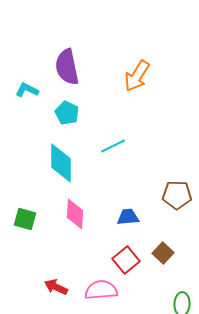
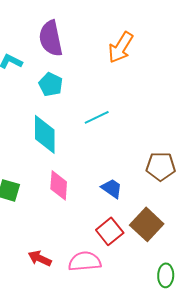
blue trapezoid: (128, 217) -> (112, 188), turned 40
brown square: (163, 253) -> (147, 224), size x1.5

